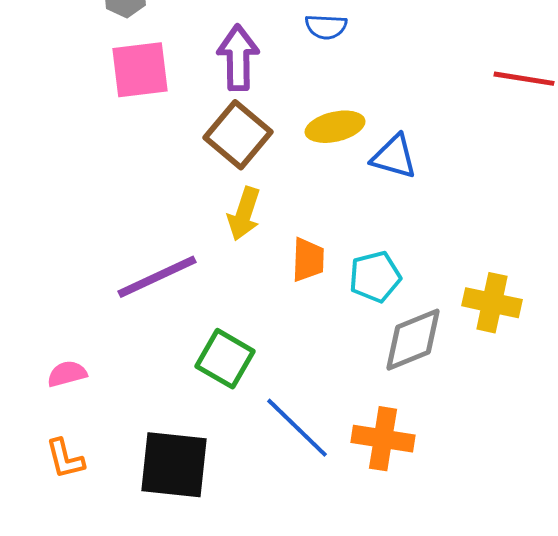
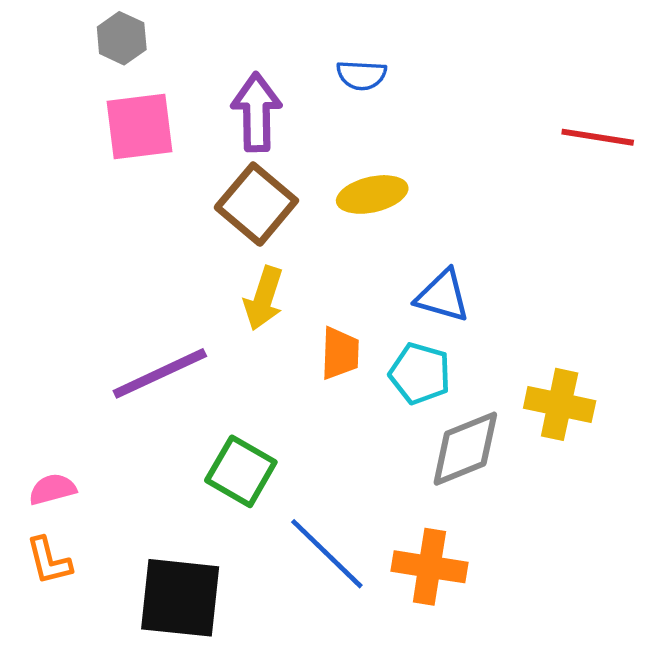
blue triangle: (394, 157) -> (443, 296), moved
cyan pentagon: (375, 277) -> (420, 373), turned 30
orange L-shape: (65, 459) -> (49, 561), moved

